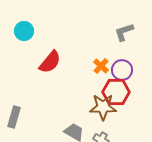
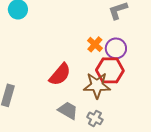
red semicircle: (50, 62) -> (60, 74), moved

